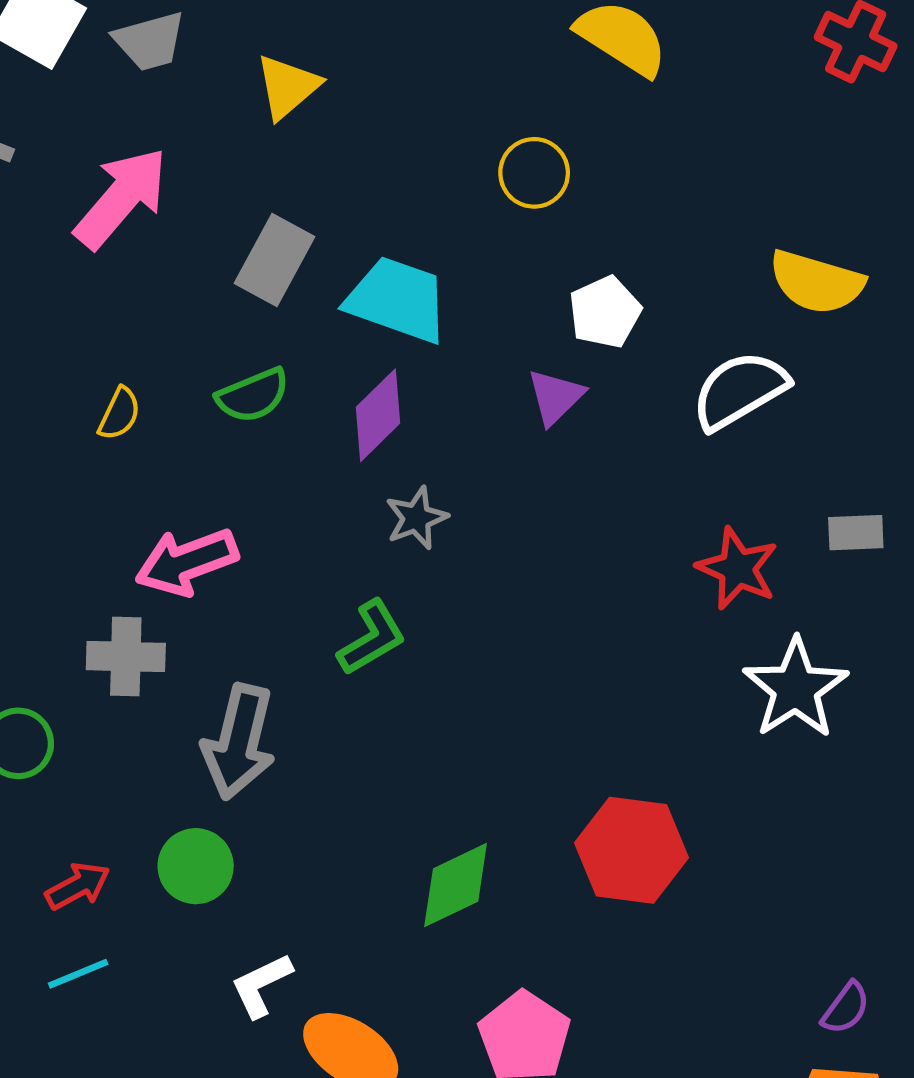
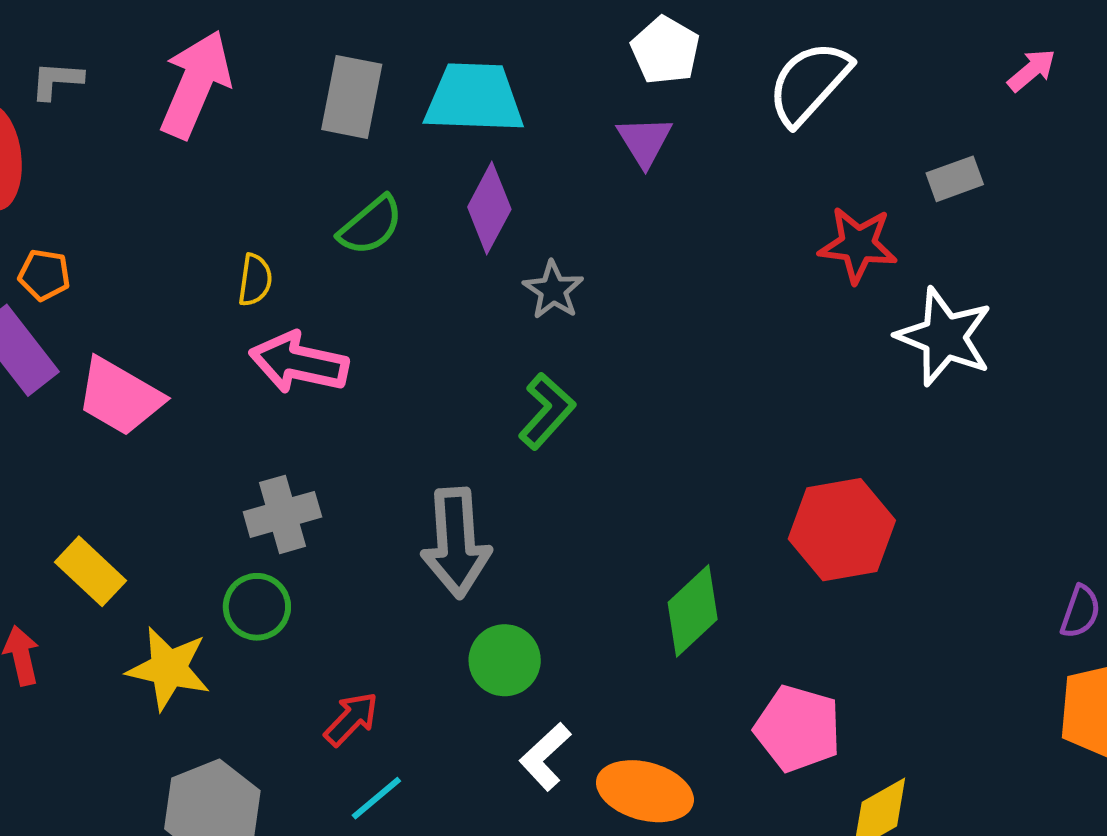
pink arrow: (187, 562) -> (299, 363), moved, turned 50
gray cross: (126, 657) -> (282, 514), moved
green circle: (196, 866) -> (505, 660), moved

